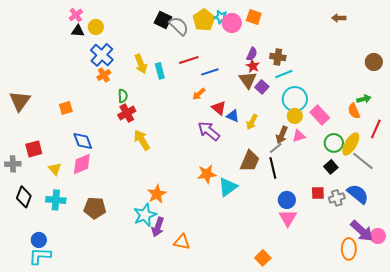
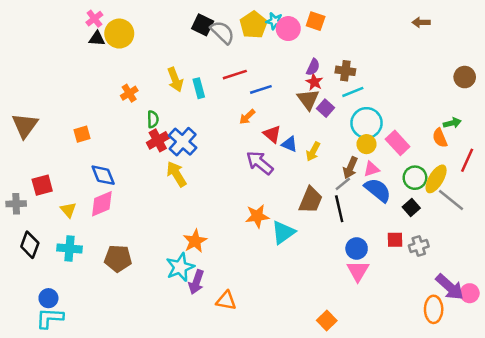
yellow circle: (96, 27) -> (119, 34), size x1.5
blue cross: (102, 55) -> (183, 142), moved
blue semicircle: (358, 194) -> (378, 190), moved

